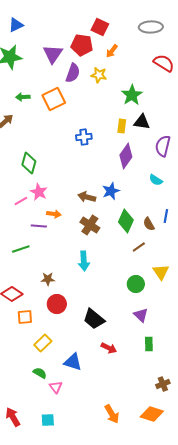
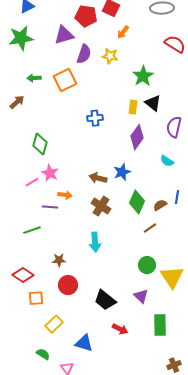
red pentagon: (82, 45) -> (86, 16), moved
purple triangle: (53, 54) -> (64, 35), turned 40
black triangle: (142, 122) -> (153, 103), turned 30
brown semicircle: (149, 224) -> (160, 205), turned 88
yellow triangle: (161, 272) -> (172, 277), moved, size x1.4
purple triangle: (141, 315) -> (141, 296), moved
green rectangle: (149, 344) -> (160, 325), size x1.5
green semicircle: (40, 373) -> (43, 354), moved

